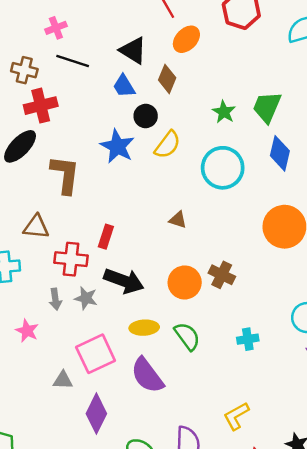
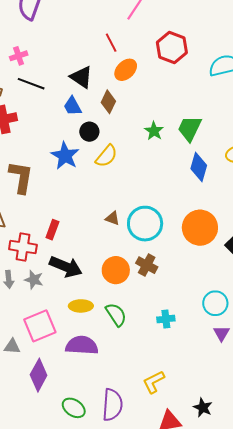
cyan circle: (223, 168) -> (145, 224), moved
purple semicircle: (147, 375) -> (82, 345), turned 128

